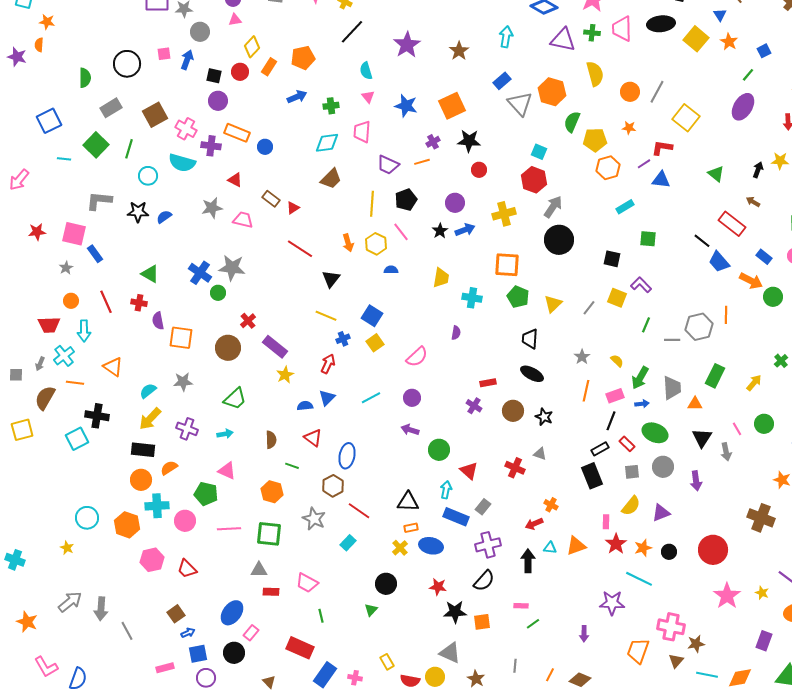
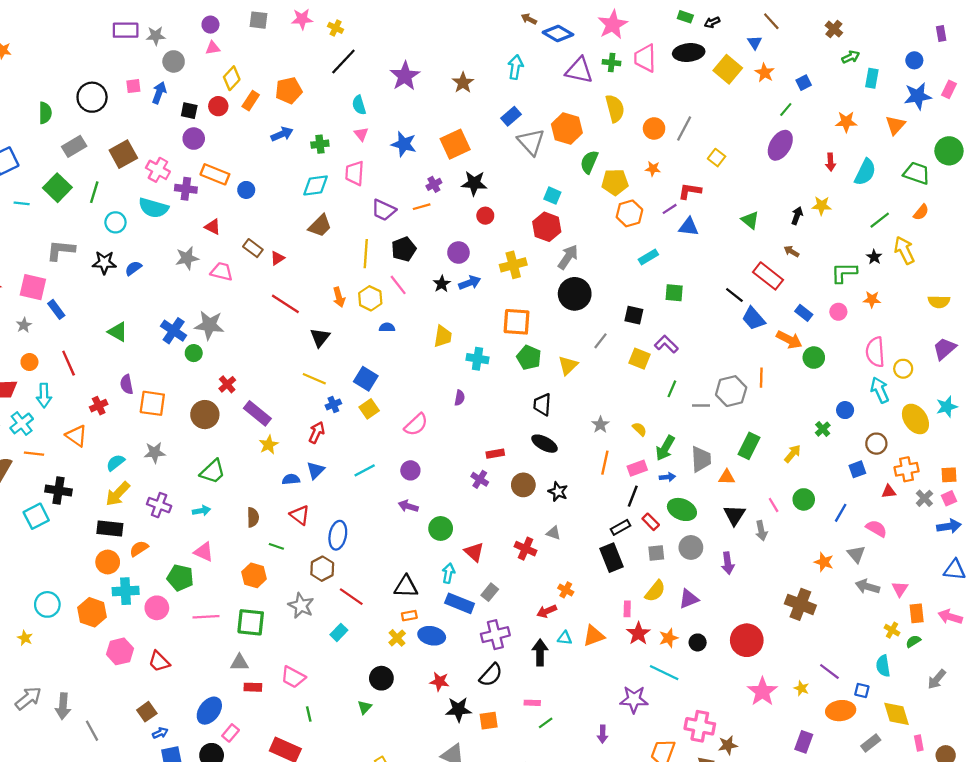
yellow square: (686, 118) -> (717, 158), size x0.6
red cross: (139, 303) -> (99, 406), moved, turned -35
gray line: (589, 308) -> (600, 341), moved

